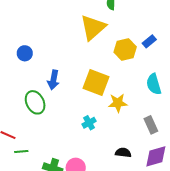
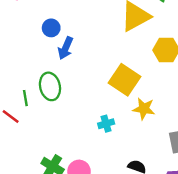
blue arrow: (53, 80) -> (66, 48), moved
green line: (21, 152) -> (25, 98), moved, turned 72

